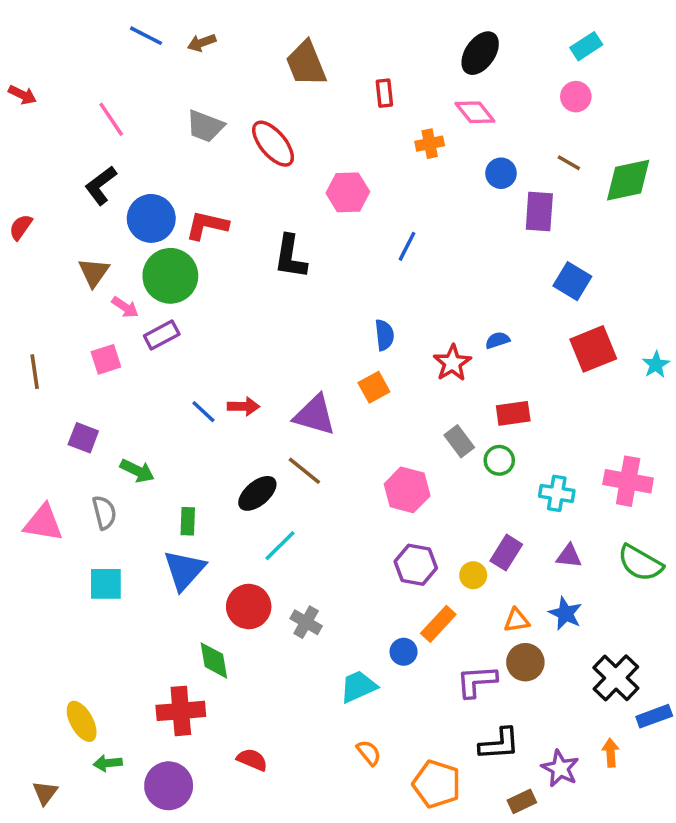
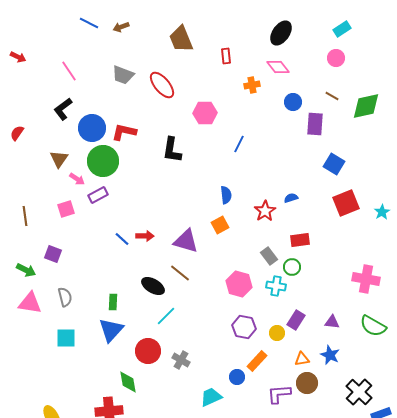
green arrow: (137, 471) -> (26, 270), moved
black ellipse: (257, 493) -> (153, 286), turned 70
cyan cross: (557, 493) -> (276, 286), moved

